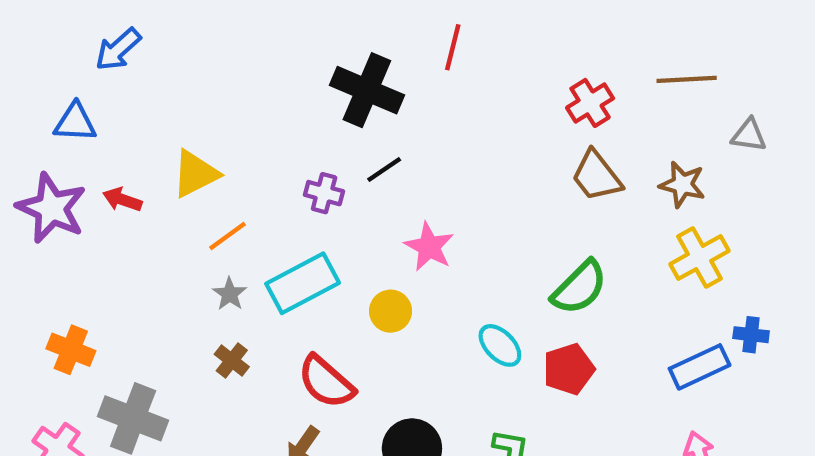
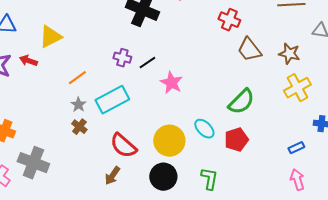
red cross: (590, 103) -> (229, 20), moved, turned -35
black line: (384, 170) -> (147, 63), moved
yellow triangle: (195, 174) -> (50, 37), moved
yellow circle: (391, 311) -> (169, 141), moved, size x1.6
brown cross: (232, 360) -> (79, 127), moved
blue rectangle: (700, 367) -> (296, 148), moved, size x0.6

